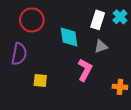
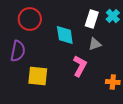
yellow square: (40, 80) -> (38, 76), size x1.5

